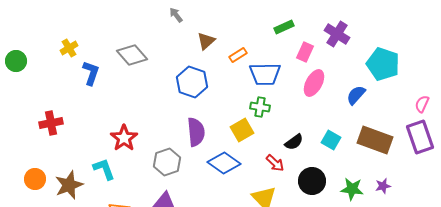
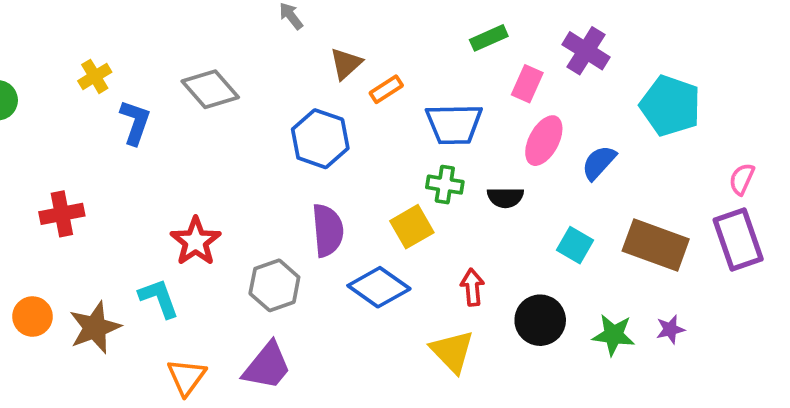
orange rectangle: (238, 55) -> (386, 89), moved
blue semicircle: (356, 95) -> (599, 163), moved
black semicircle: (294, 142) -> (505, 197), moved, turned 36
red arrow: (275, 163) -> (472, 287), turned -138

